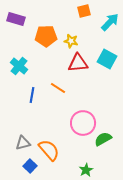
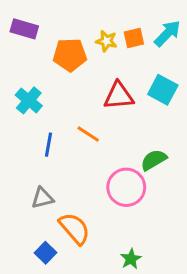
orange square: (84, 11) -> (134, 38), moved
yellow star: (71, 41) -> (106, 41), moved
green semicircle: (103, 139) -> (154, 160), moved
gray triangle: (23, 143) -> (42, 198), moved

